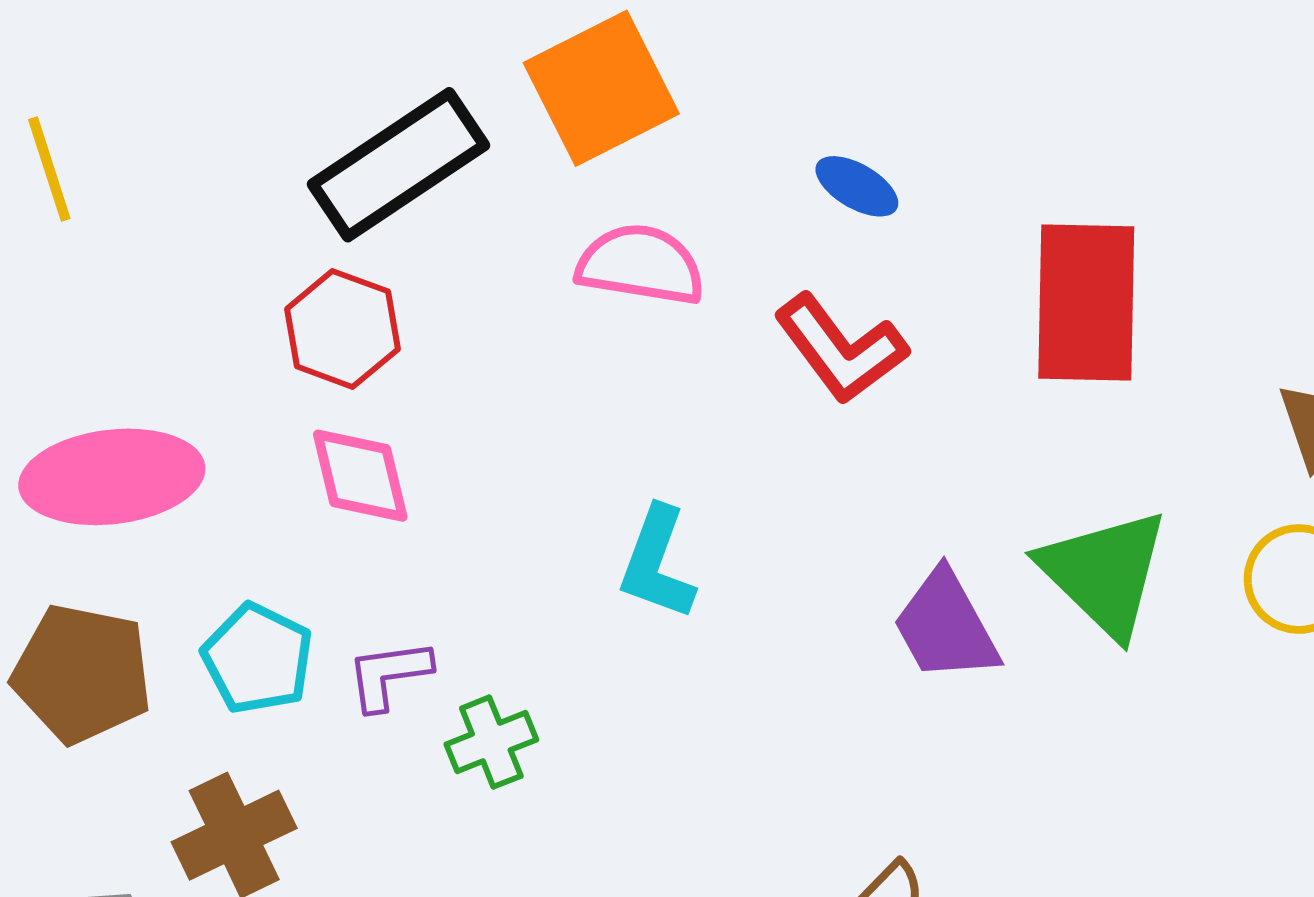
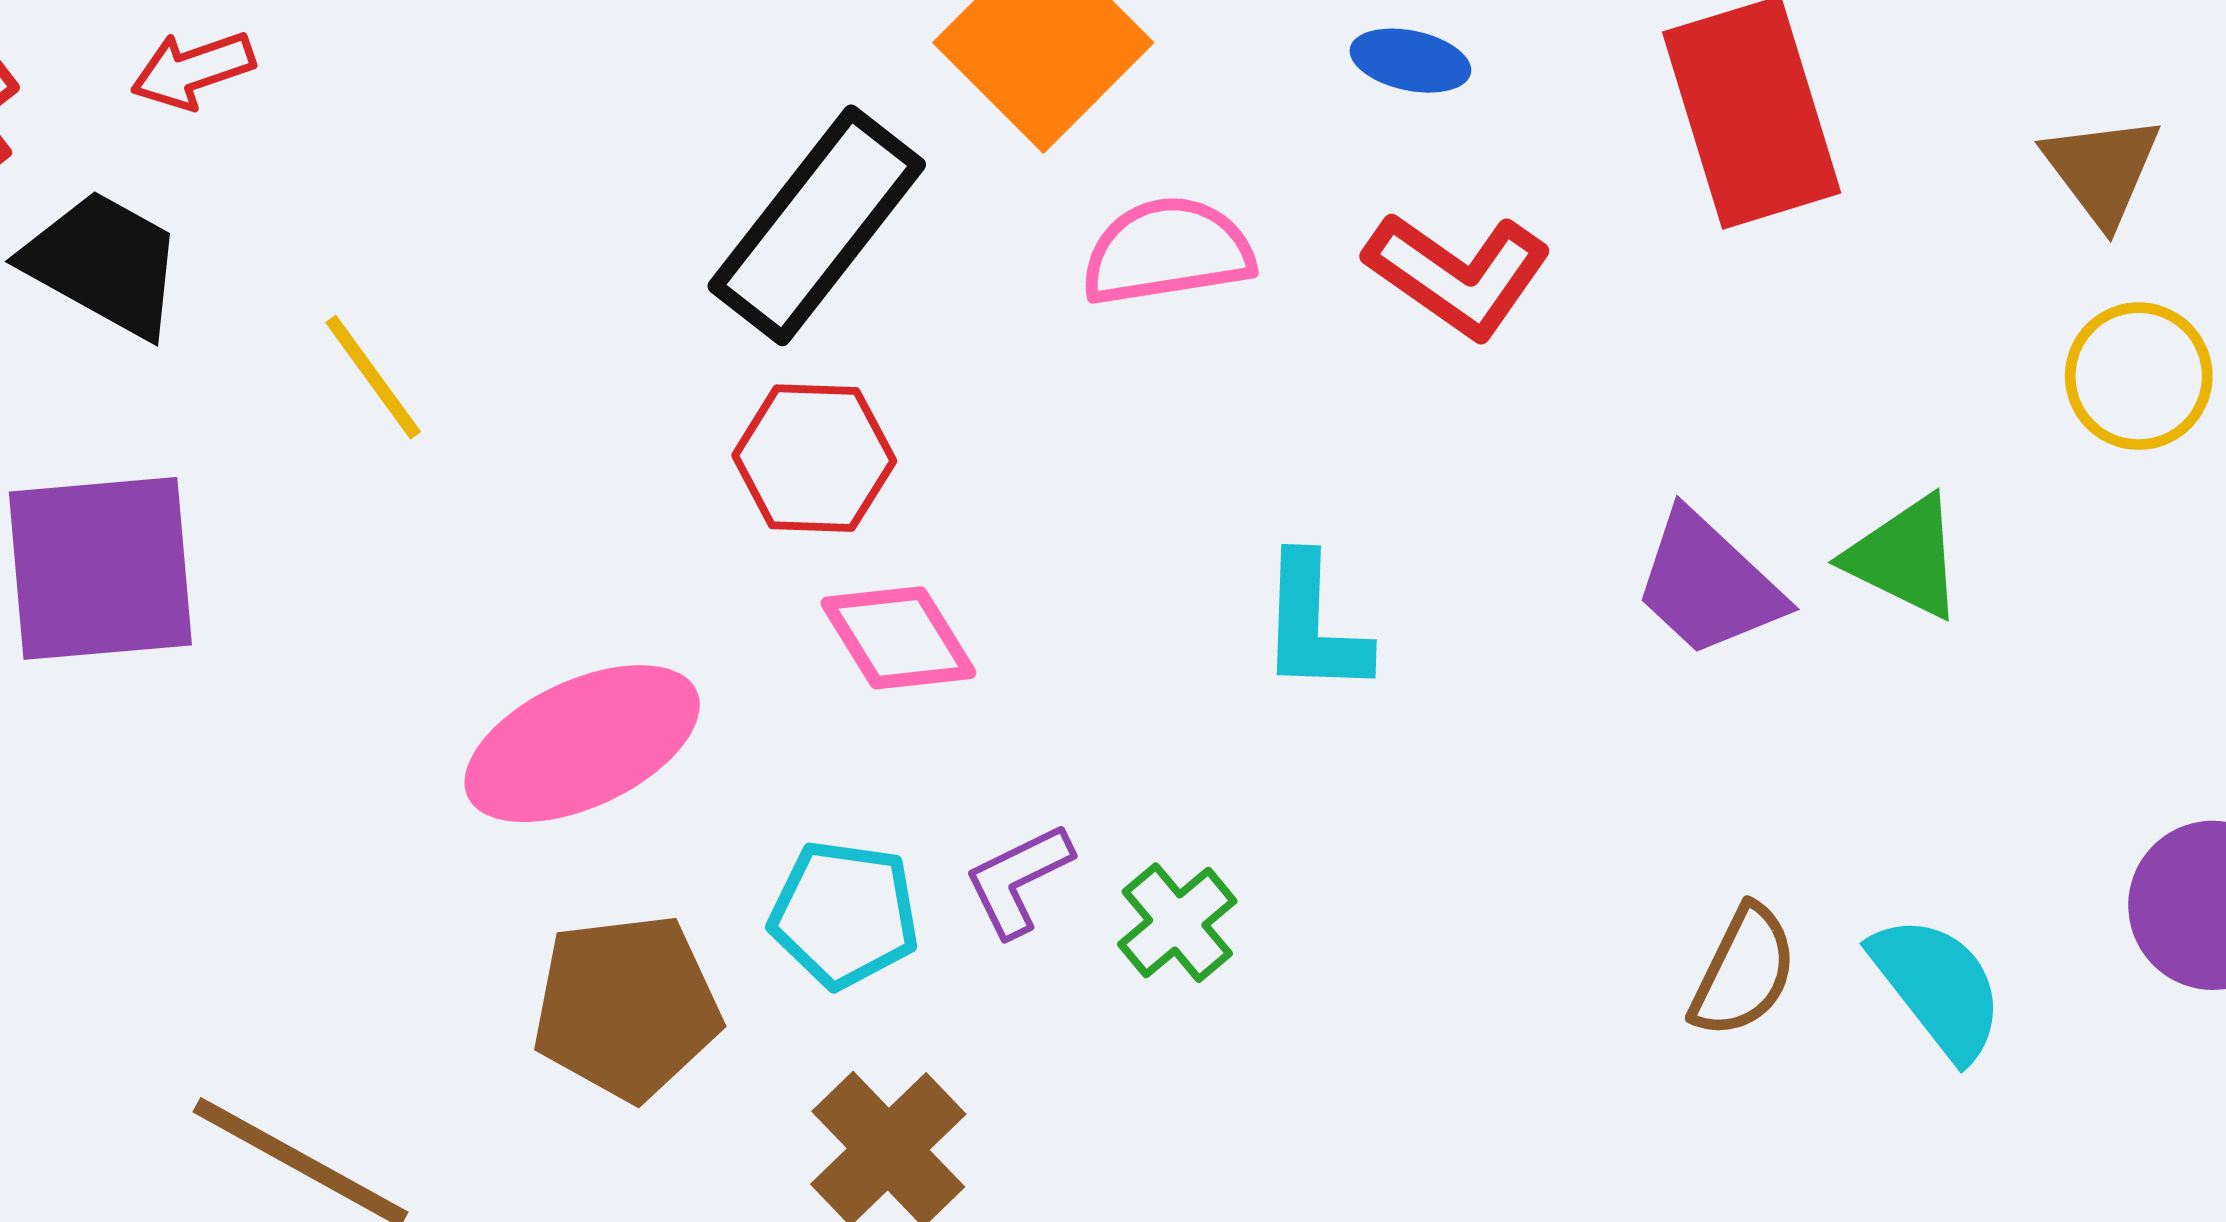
green triangle: (1104, 573) -> (1905, 557), moved, size x0.7

